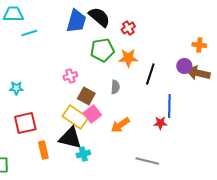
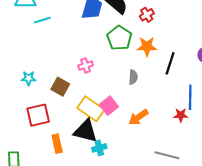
green pentagon: (102, 50) -> (119, 38), turned -30
brown square: (86, 96) -> (60, 87), moved

